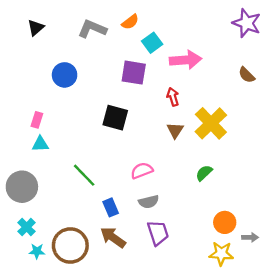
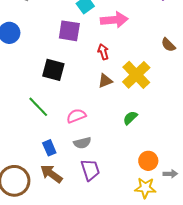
brown semicircle: (247, 75) -> (168, 45), moved
brown triangle: (175, 130) -> (105, 81), turned 35
green line: (84, 175) -> (38, 107), moved

